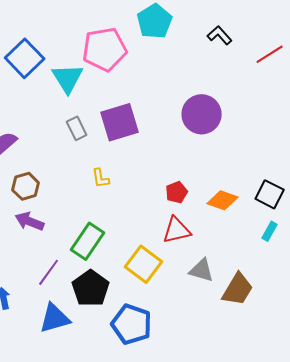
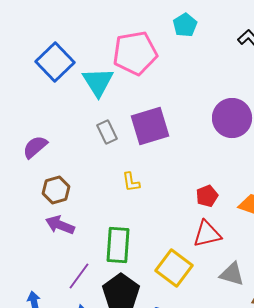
cyan pentagon: (155, 21) -> (185, 25), size x0.7
green rectangle: (88, 241) -> (118, 245), turned -30

